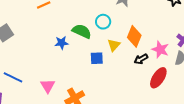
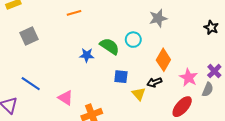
yellow triangle: (114, 45) -> (139, 94), moved, turned -32
black arrow: (141, 59) -> (154, 82), moved
pink triangle: (48, 86) -> (66, 98), turned -35

